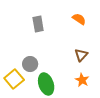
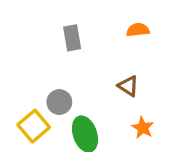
orange semicircle: (79, 19) -> (138, 30), turned -40
brown triangle: (81, 55) -> (128, 86), moved, turned -40

